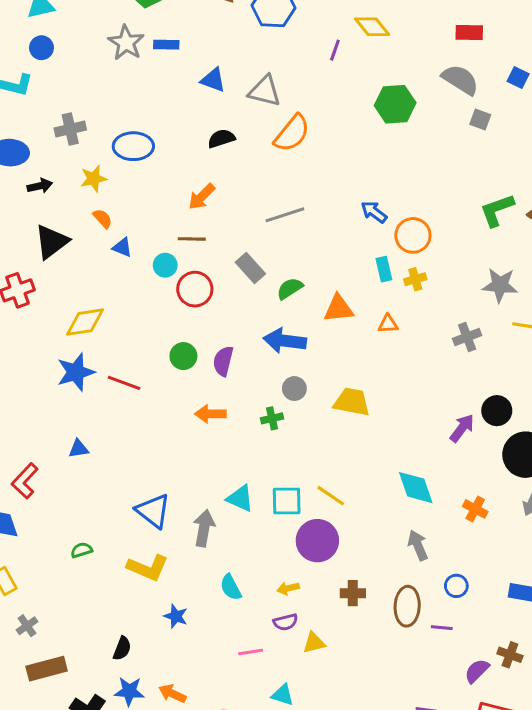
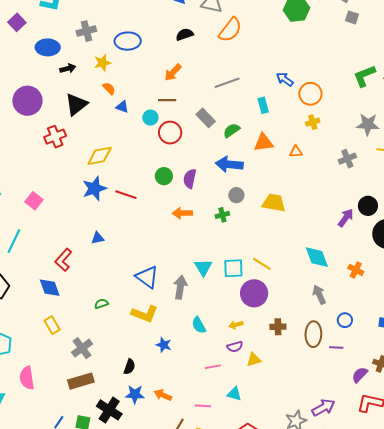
cyan rectangle: (384, 269) -> (263, 105), moved
cyan triangle: (240, 498) -> (203, 267), turned 36
gray cross: (27, 626) -> (82, 348), moved, size x1.5

